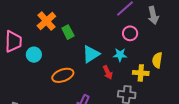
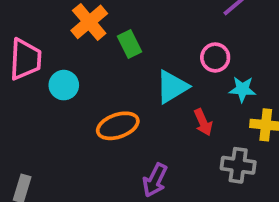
pink circle: (130, 33) -> (215, 57), moved
cyan star: (120, 55) -> (242, 89), moved

